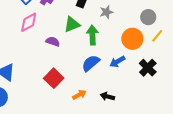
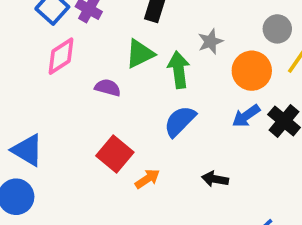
gray star: (106, 12) -> (210, 42), moved
blue arrow: (117, 62) -> (246, 116), moved
orange arrow: (79, 95) -> (147, 179), moved

